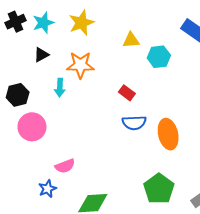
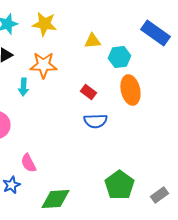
yellow star: (81, 23) -> (44, 24), turned 30
orange ellipse: (168, 134) -> (130, 90), moved
pink semicircle: (65, 166) -> (28, 163), turned 84

